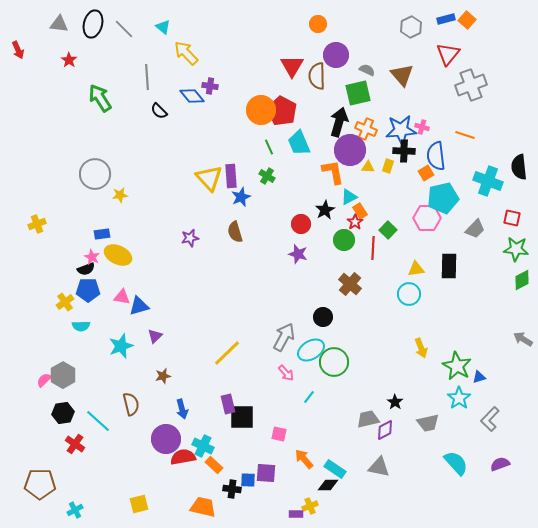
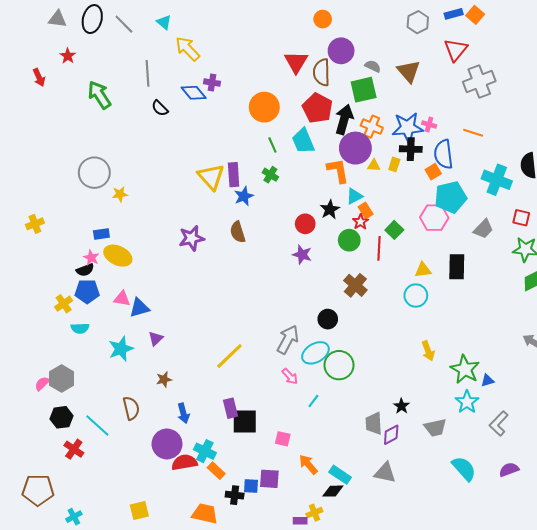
red arrow: (18, 50) -> (39, 77), moved
red pentagon: (282, 111) -> (318, 108), moved
purple star: (190, 238) -> (192, 238), size x1.4
gray trapezoid: (368, 419) -> (374, 423), turned -80

